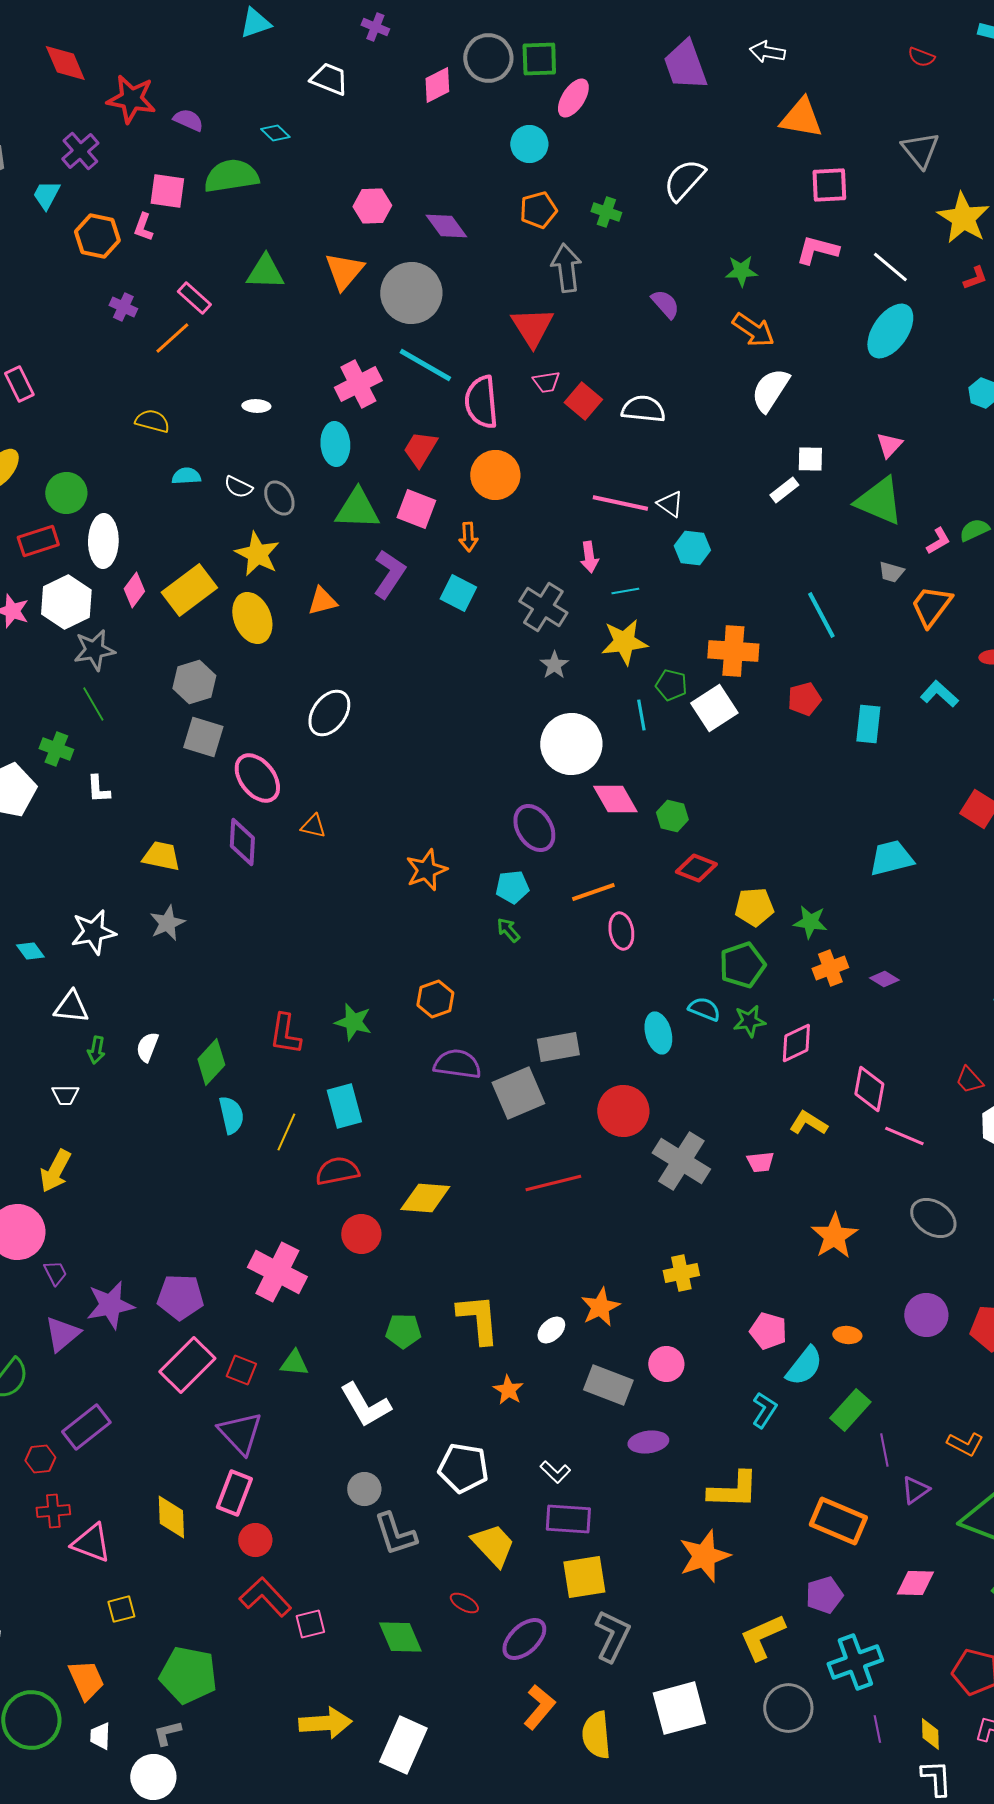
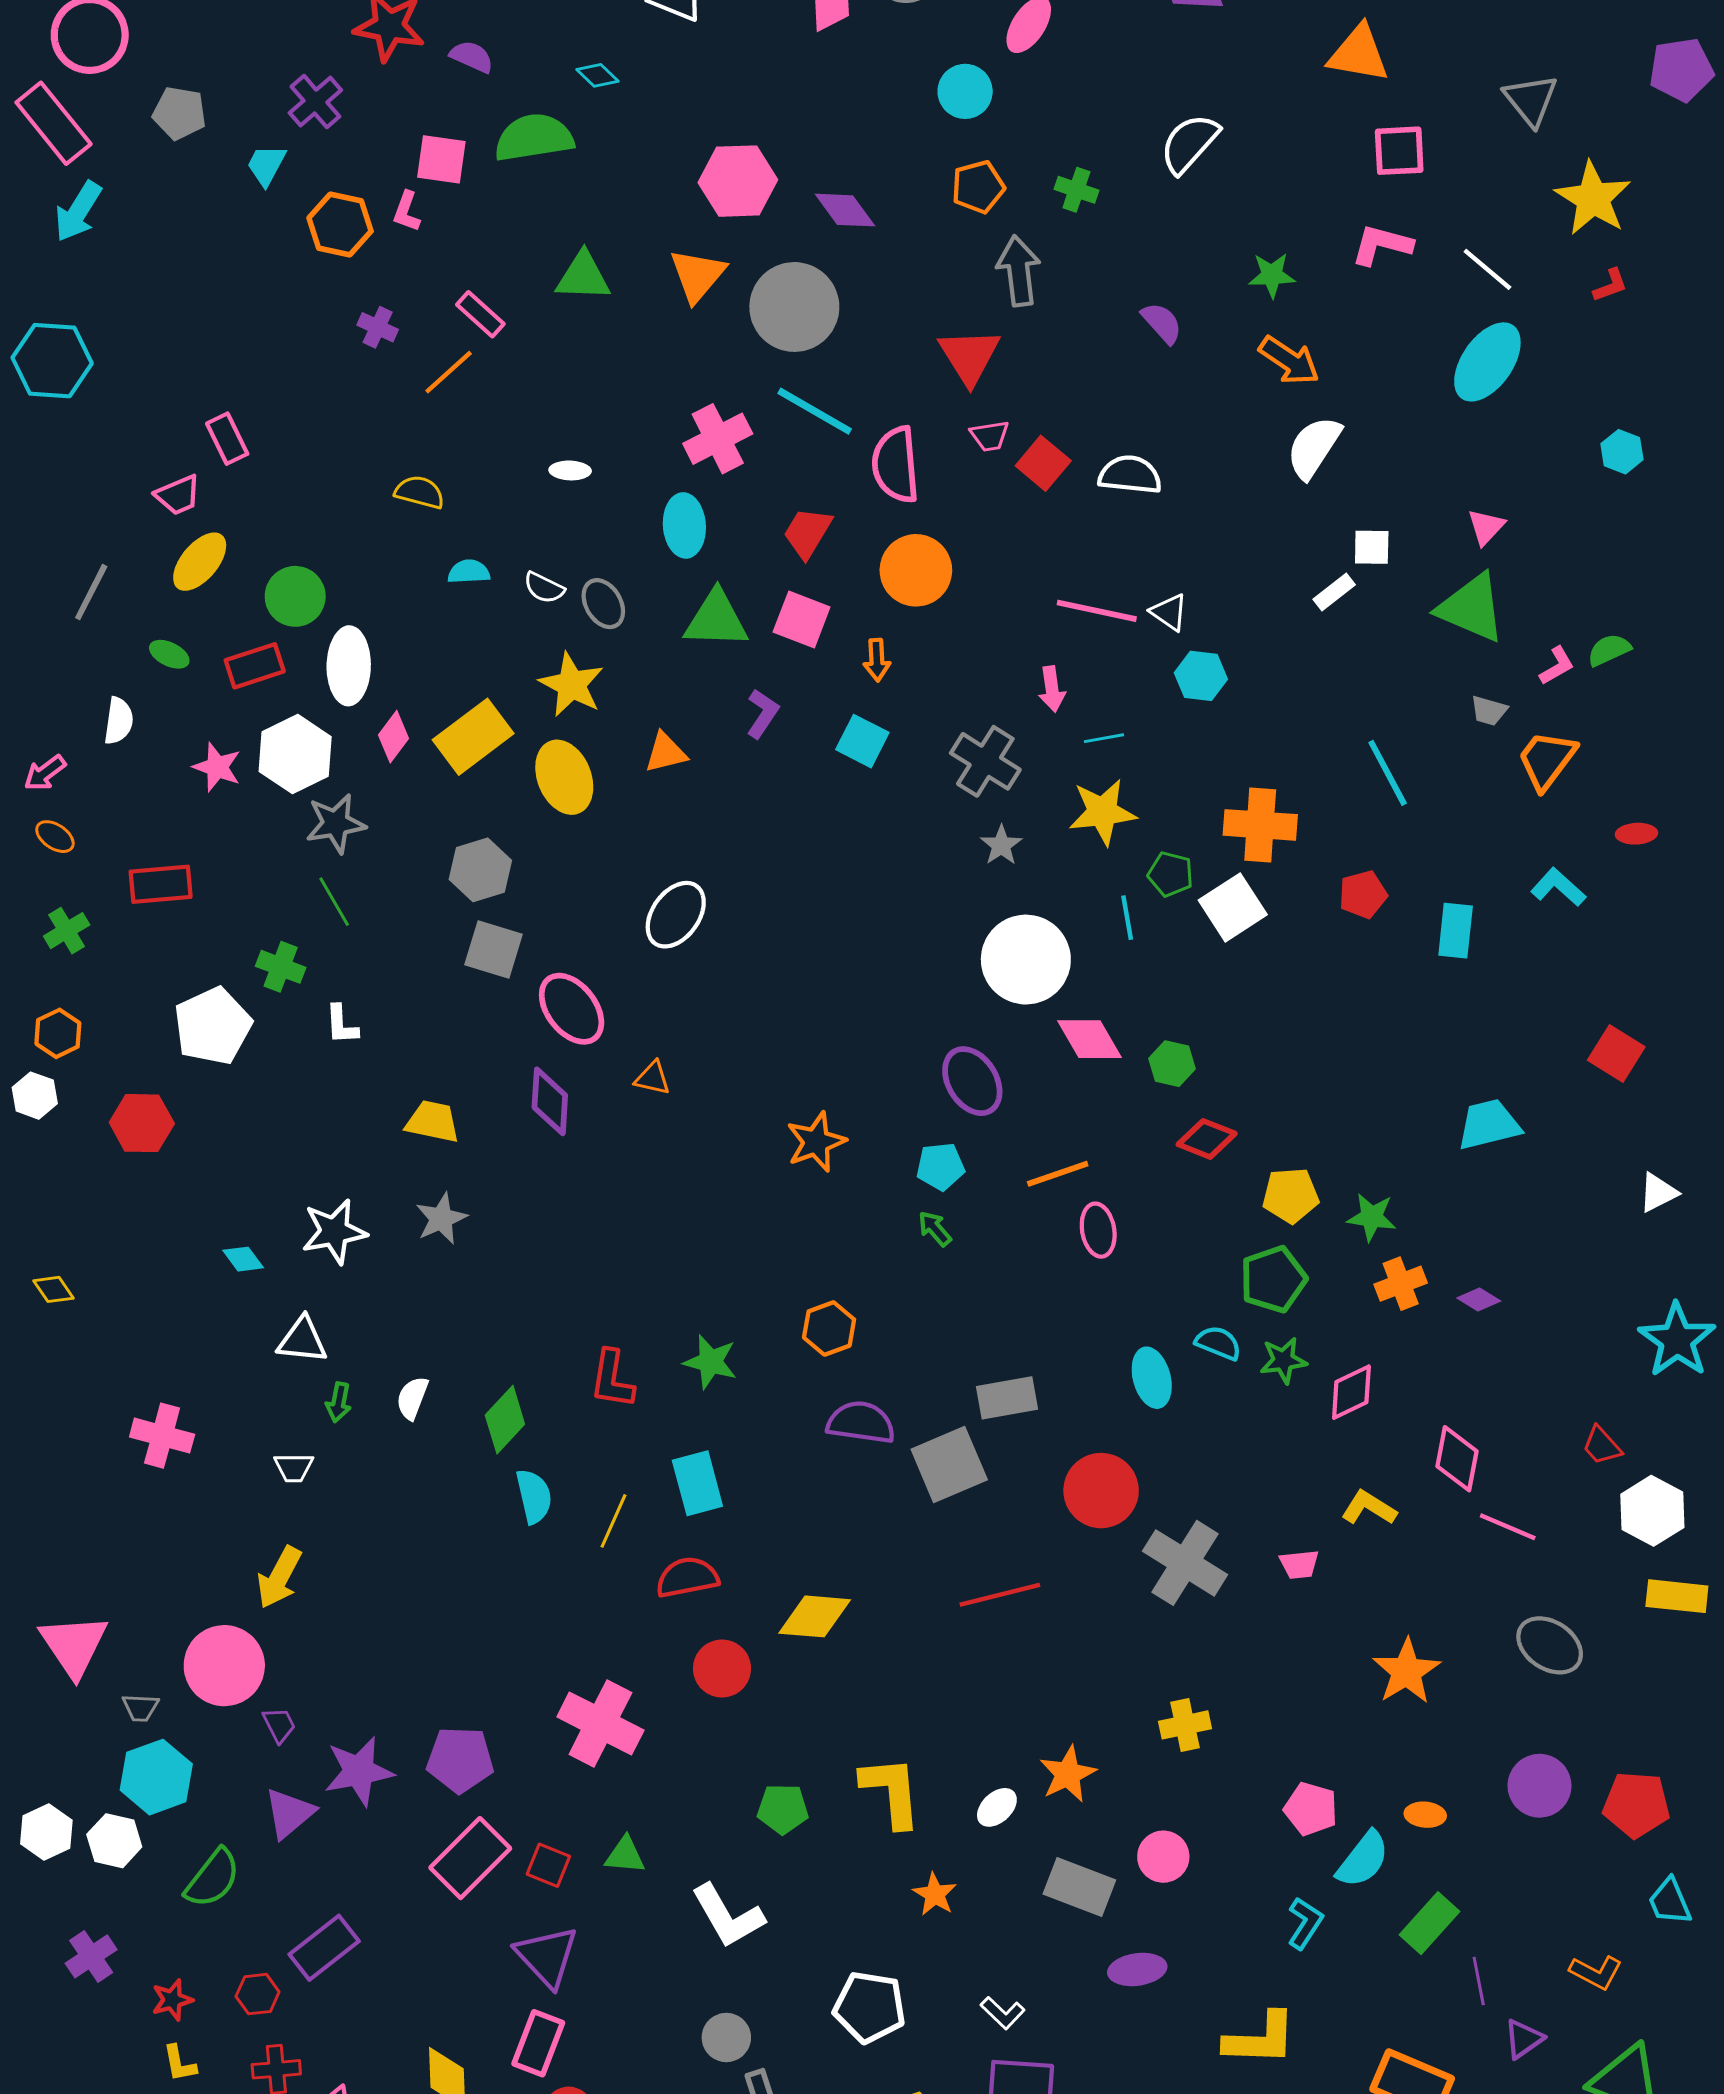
pink hexagon: (372, 206) -> (738, 181), size x1.4
purple L-shape: (389, 574) -> (763, 714), size x0.7

